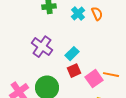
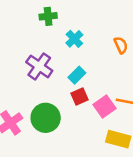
cyan cross: (78, 14) -> (74, 39), moved
orange semicircle: (97, 14) -> (121, 45), moved

